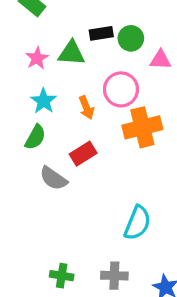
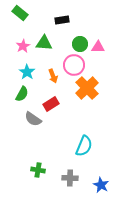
black rectangle: (101, 33) -> (62, 20), moved
green circle: (131, 38) -> (80, 44), moved
orange cross: (142, 127) -> (87, 88), turned -30
green cross: (62, 276) -> (38, 170), moved

